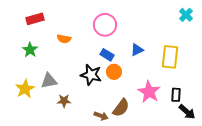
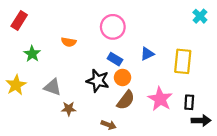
red rectangle: (35, 19) -> (19, 20), moved, turned -42
gray triangle: (49, 81) -> (53, 87), turned 30
yellow star: (25, 89) -> (16, 85), moved
brown semicircle: (121, 108) -> (126, 100), moved
black arrow: (187, 112) -> (201, 121), turned -42

